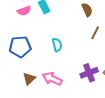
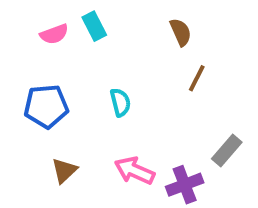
purple cross: (89, 73) -> (185, 185), moved
pink arrow: (52, 79) -> (134, 171), moved

